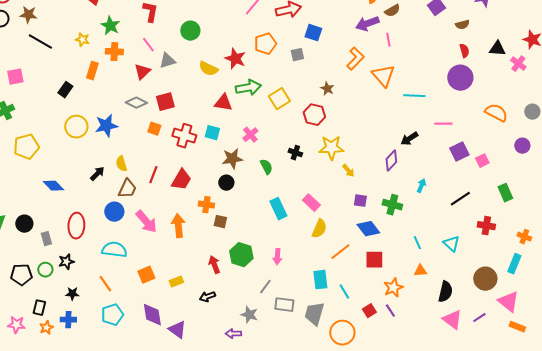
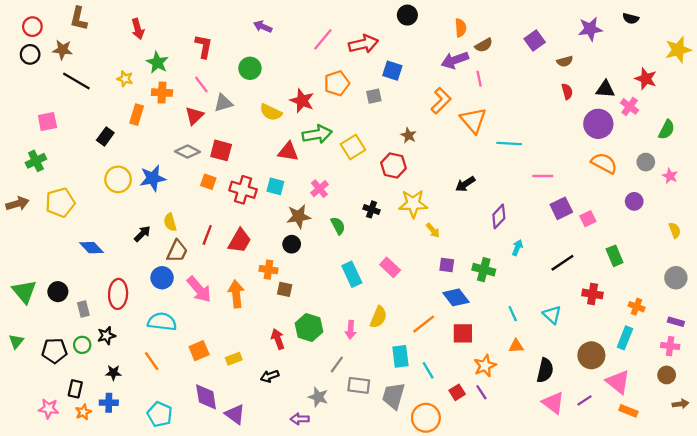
purple circle: (460, 78) -> (598, 124), moved
red square: (165, 102) -> (221, 150), turned 30
black arrow: (409, 139) -> (465, 184), moved
purple diamond: (391, 161) -> (499, 216), moved
yellow semicircle: (319, 229) -> (378, 317), moved
cyan pentagon: (112, 315) -> (160, 414), moved, turned -30

